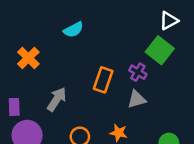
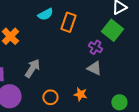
orange rectangle: (103, 80) -> (68, 22), moved
gray triangle: (137, 99) -> (94, 68), turned 42

